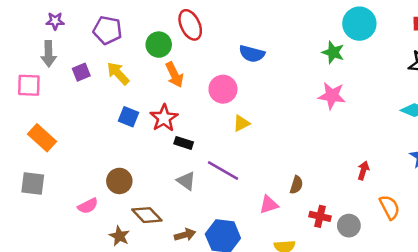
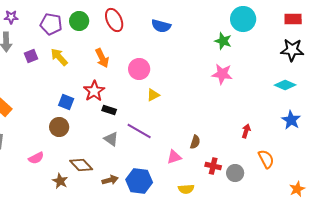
green circle: (159, 45) -> (79, 21), moved
blue semicircle: (252, 54) -> (161, 26), moved
blue square: (129, 117) -> (66, 102), moved
brown circle: (119, 181) -> (59, 127), moved

